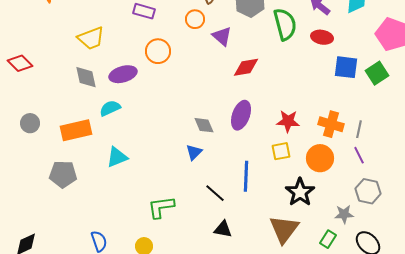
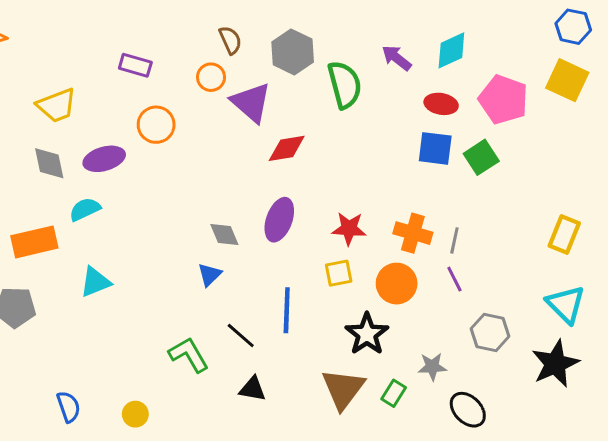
purple triangle: (222, 36) -> (251, 102), size x1.4
red ellipse: (322, 37) -> (441, 104), moved
gray hexagon: (368, 191) -> (490, 332), moved
green L-shape: (161, 207) -> (189, 355), moved, turned 68
green rectangle: (328, 239) -> (394, 393), moved

